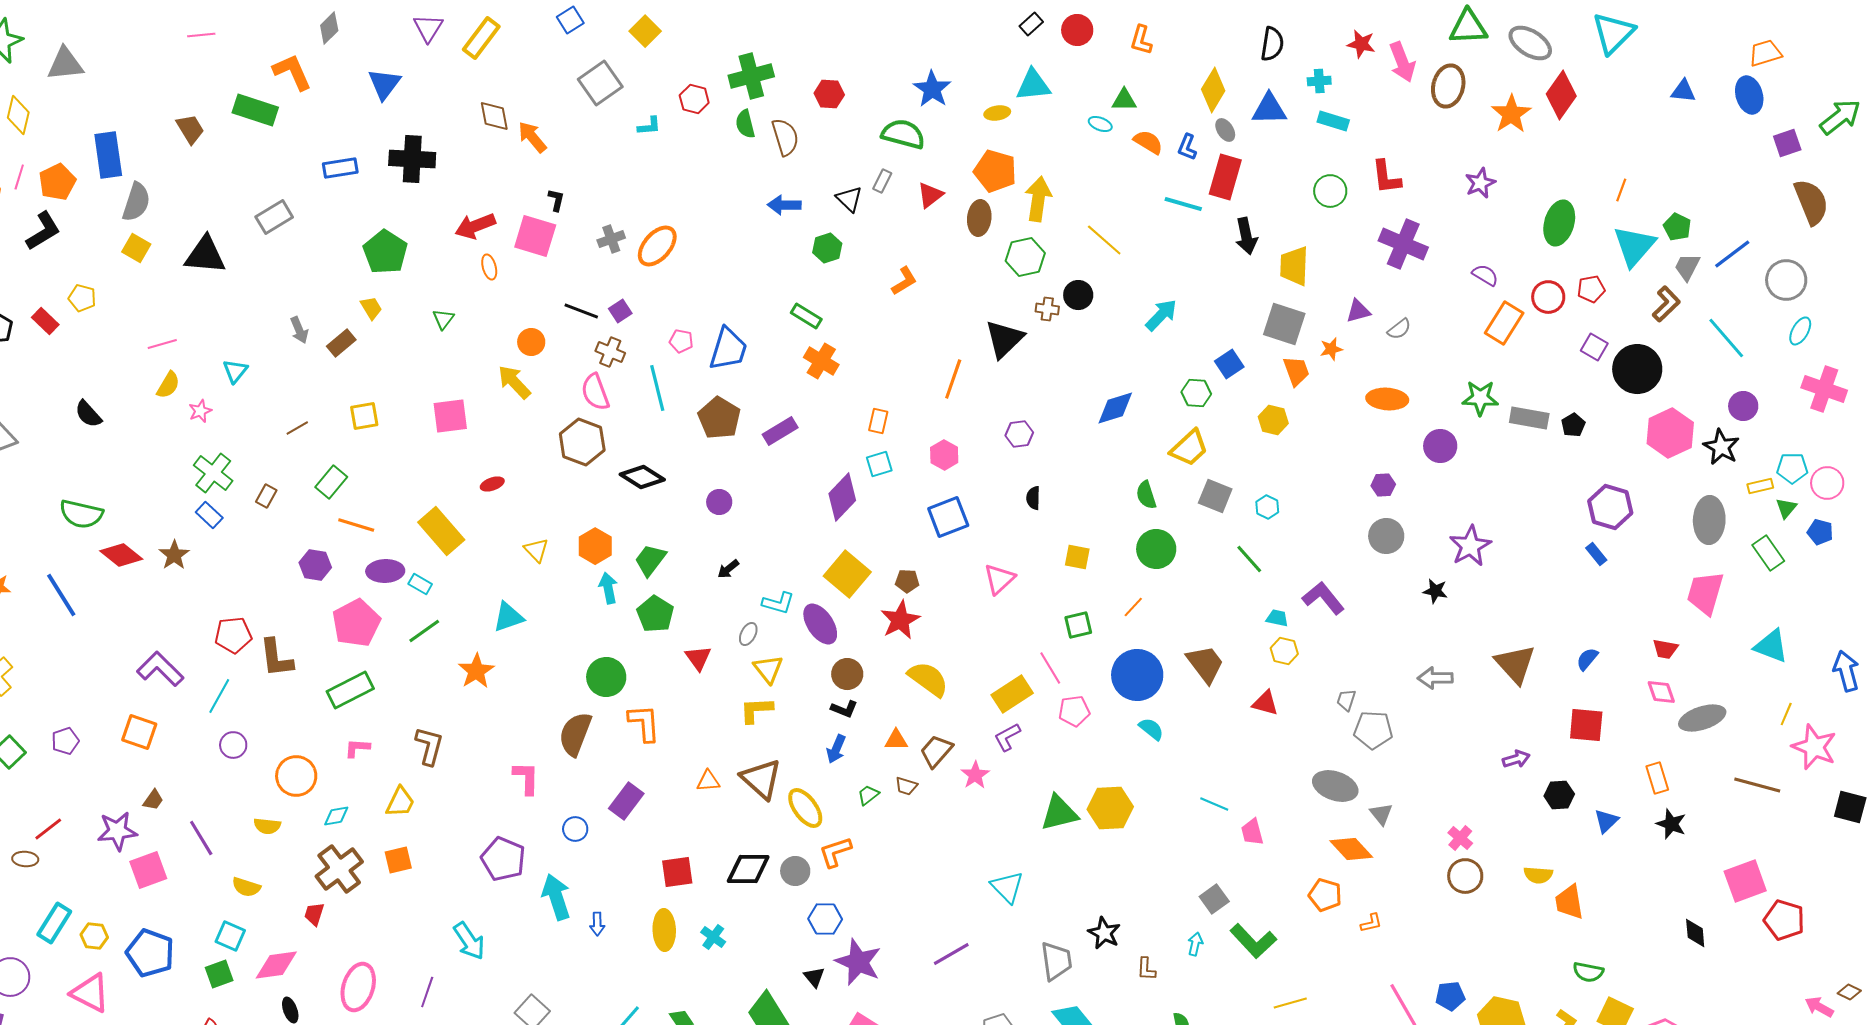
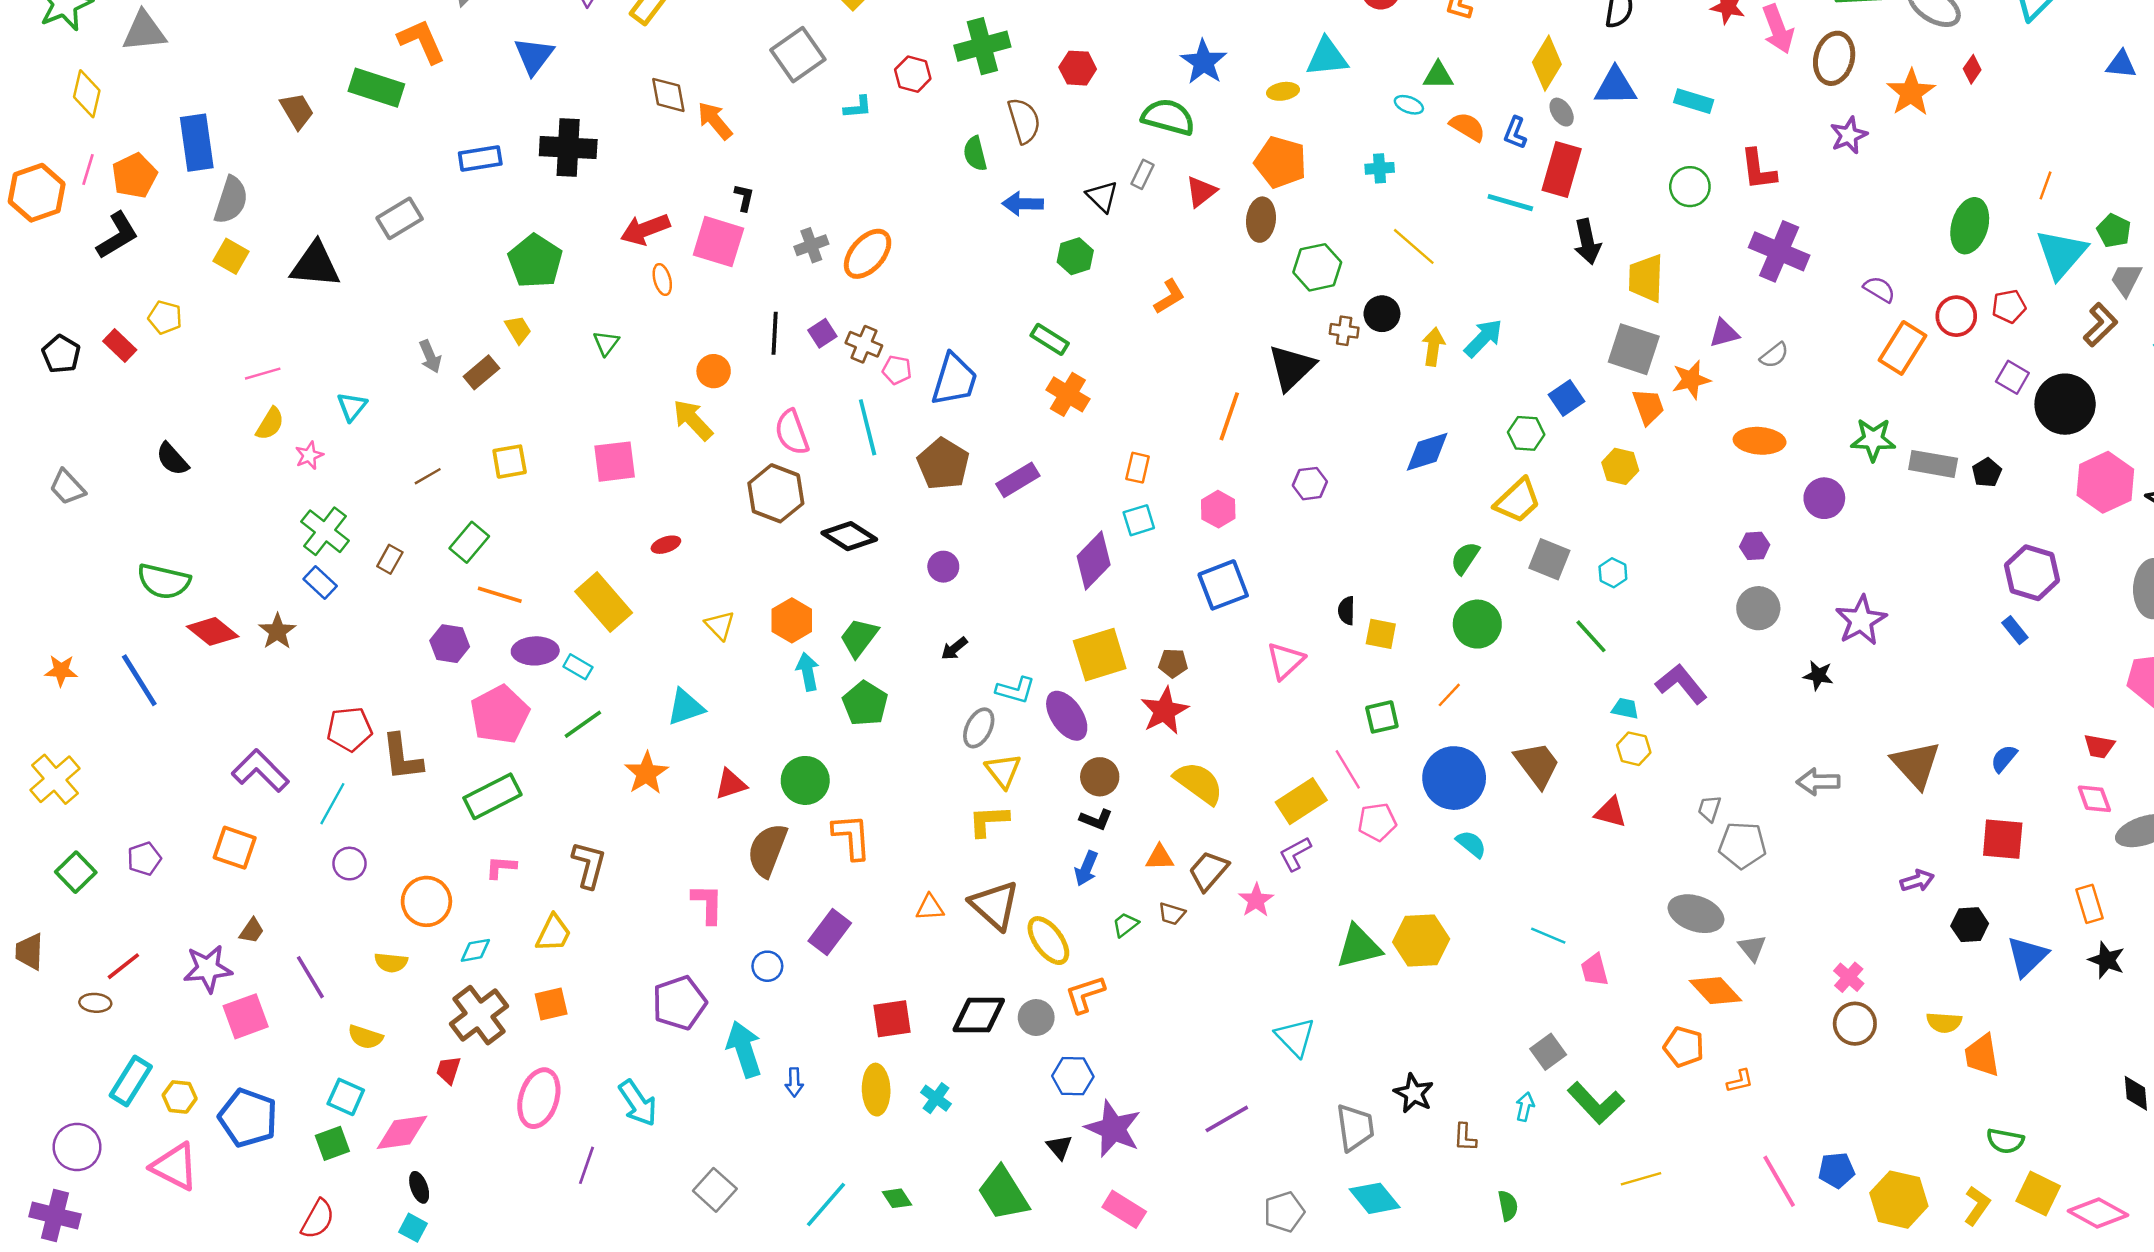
cyan cross: (1319, 81) -> (1380, 168), moved
red diamond: (1561, 95) -> (1972, 69), size x0.5
green semicircle: (745, 124) -> (975, 154), moved
purple star: (1480, 183) -> (1849, 135), moved
yellow arrow: (1038, 199) -> (1433, 347), moved, size x0.7
black line: (581, 311) -> (775, 333), turned 72
orange star: (1331, 349) -> (1691, 380), size x1.4
brown cross: (610, 352) -> (864, 344), moved
green semicircle: (1146, 495) -> (1465, 558), turned 52
black semicircle: (1033, 498) -> (1347, 611), moved
yellow square: (847, 574) -> (1100, 655), turned 33
gray ellipse: (748, 634) -> (979, 728), size x1.4
red triangle: (698, 658) -> (731, 784), moved, turned 48
blue triangle: (1606, 821) -> (2027, 956), size x1.4
purple pentagon: (503, 859) -> (679, 1003), turned 30
pink ellipse: (358, 987) -> (539, 1098), moved

